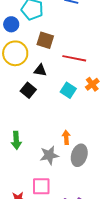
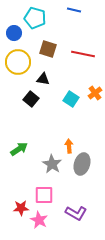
red line: (74, 58) -> (83, 54), moved
green arrow: (16, 140) -> (19, 149), turned -120
gray star: (49, 155) -> (52, 164), turned -30

